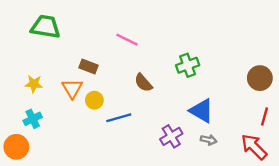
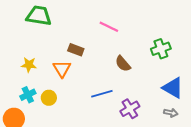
yellow circle: (94, 100) -> (49, 98), moved
purple cross: (171, 136) -> (130, 109), moved
gray arrow: (209, 140) -> (171, 113), moved

